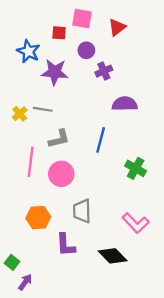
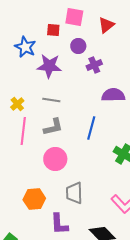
gray line: (43, 109) -> (51, 100), moved
pink line: (31, 162) -> (23, 131), moved

